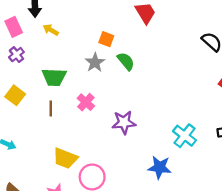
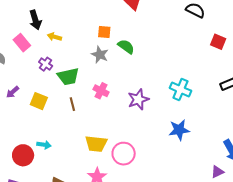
purple cross: (16, 55) -> (46, 64), moved
cyan cross: (185, 136) -> (180, 89), moved

